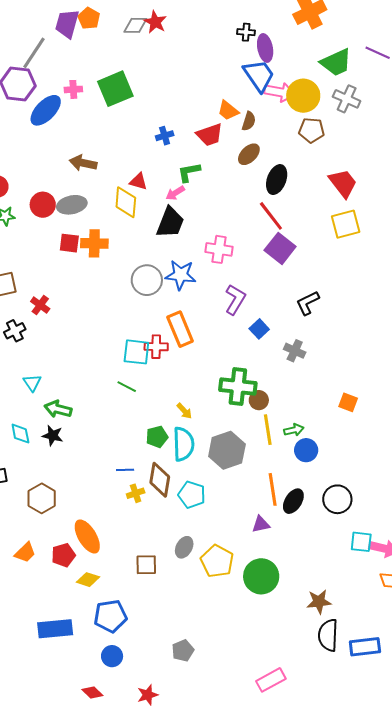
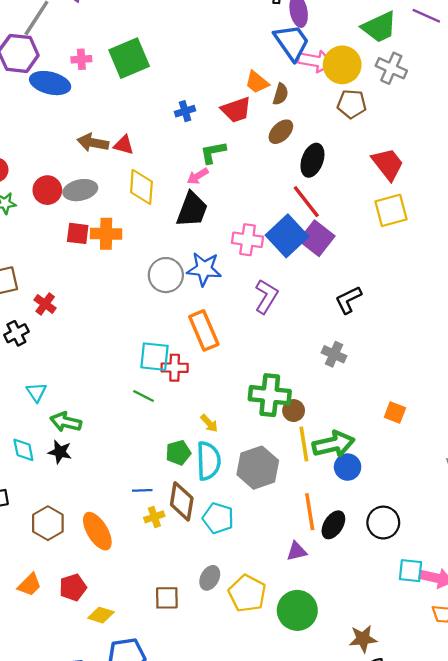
blue ellipse: (46, 110) -> (50, 83), turned 60
red triangle: (138, 181) -> (124, 145), moved
blue square: (259, 329) -> (287, 236), moved, size x1.8
red cross: (156, 347) -> (175, 368), moved
green arrow: (294, 430) -> (333, 444), size x1.8
orange ellipse: (87, 536) -> (97, 531), moved

